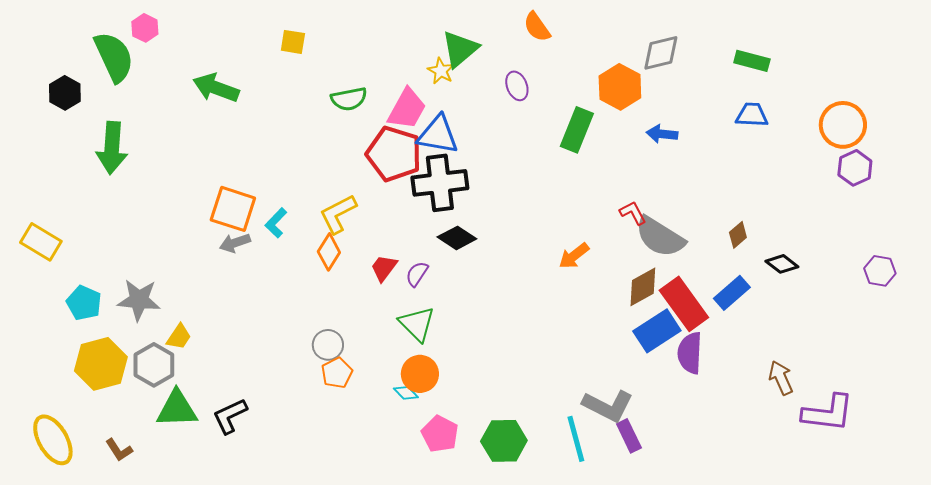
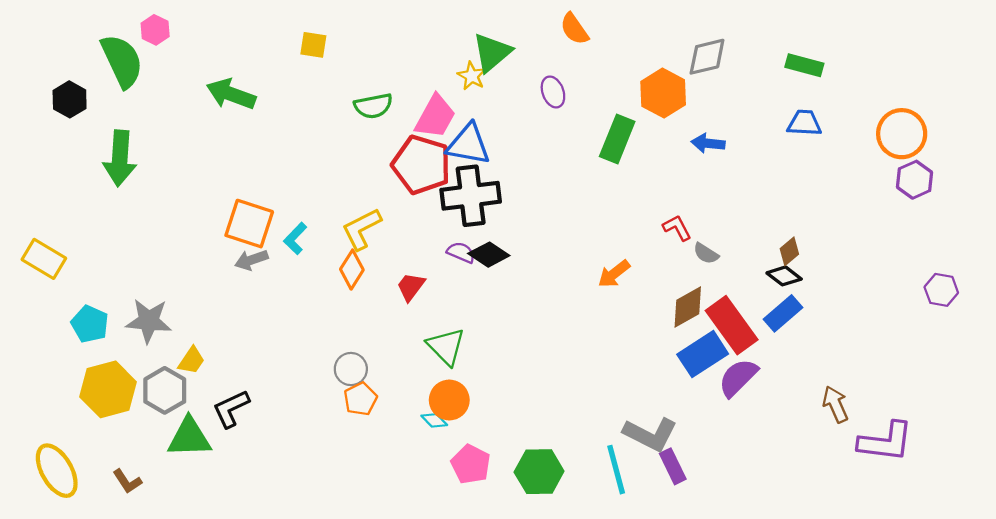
gray semicircle: (660, 237) -> (706, 253), size x0.5
black diamond: (782, 264) -> (784, 276), moved
purple semicircle: (417, 274) -> (461, 252), moved, turned 80
purple semicircle: (690, 353) -> (738, 378), turned 42
black L-shape: (230, 416) -> (231, 409), moved

